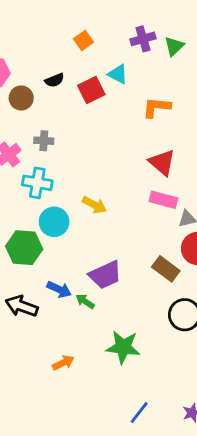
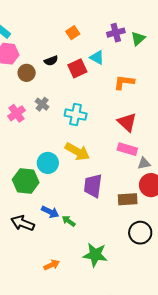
gray cross: (44, 141) -> (42, 104), turned 32
cyan cross: (37, 183) -> (76, 115), moved
yellow arrow: (94, 205) -> (77, 152), size x1.4
brown rectangle: (166, 269) -> (128, 199), turned -42
purple trapezoid: (105, 275) -> (93, 186), moved, turned 120

